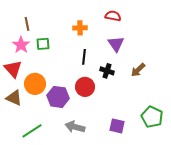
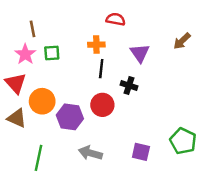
red semicircle: (113, 16) -> (116, 19), moved
orange cross: (80, 28) -> (96, 45), moved
brown arrow: (138, 70) -> (182, 41), moved
green line: (32, 131) -> (39, 158), turned -45

